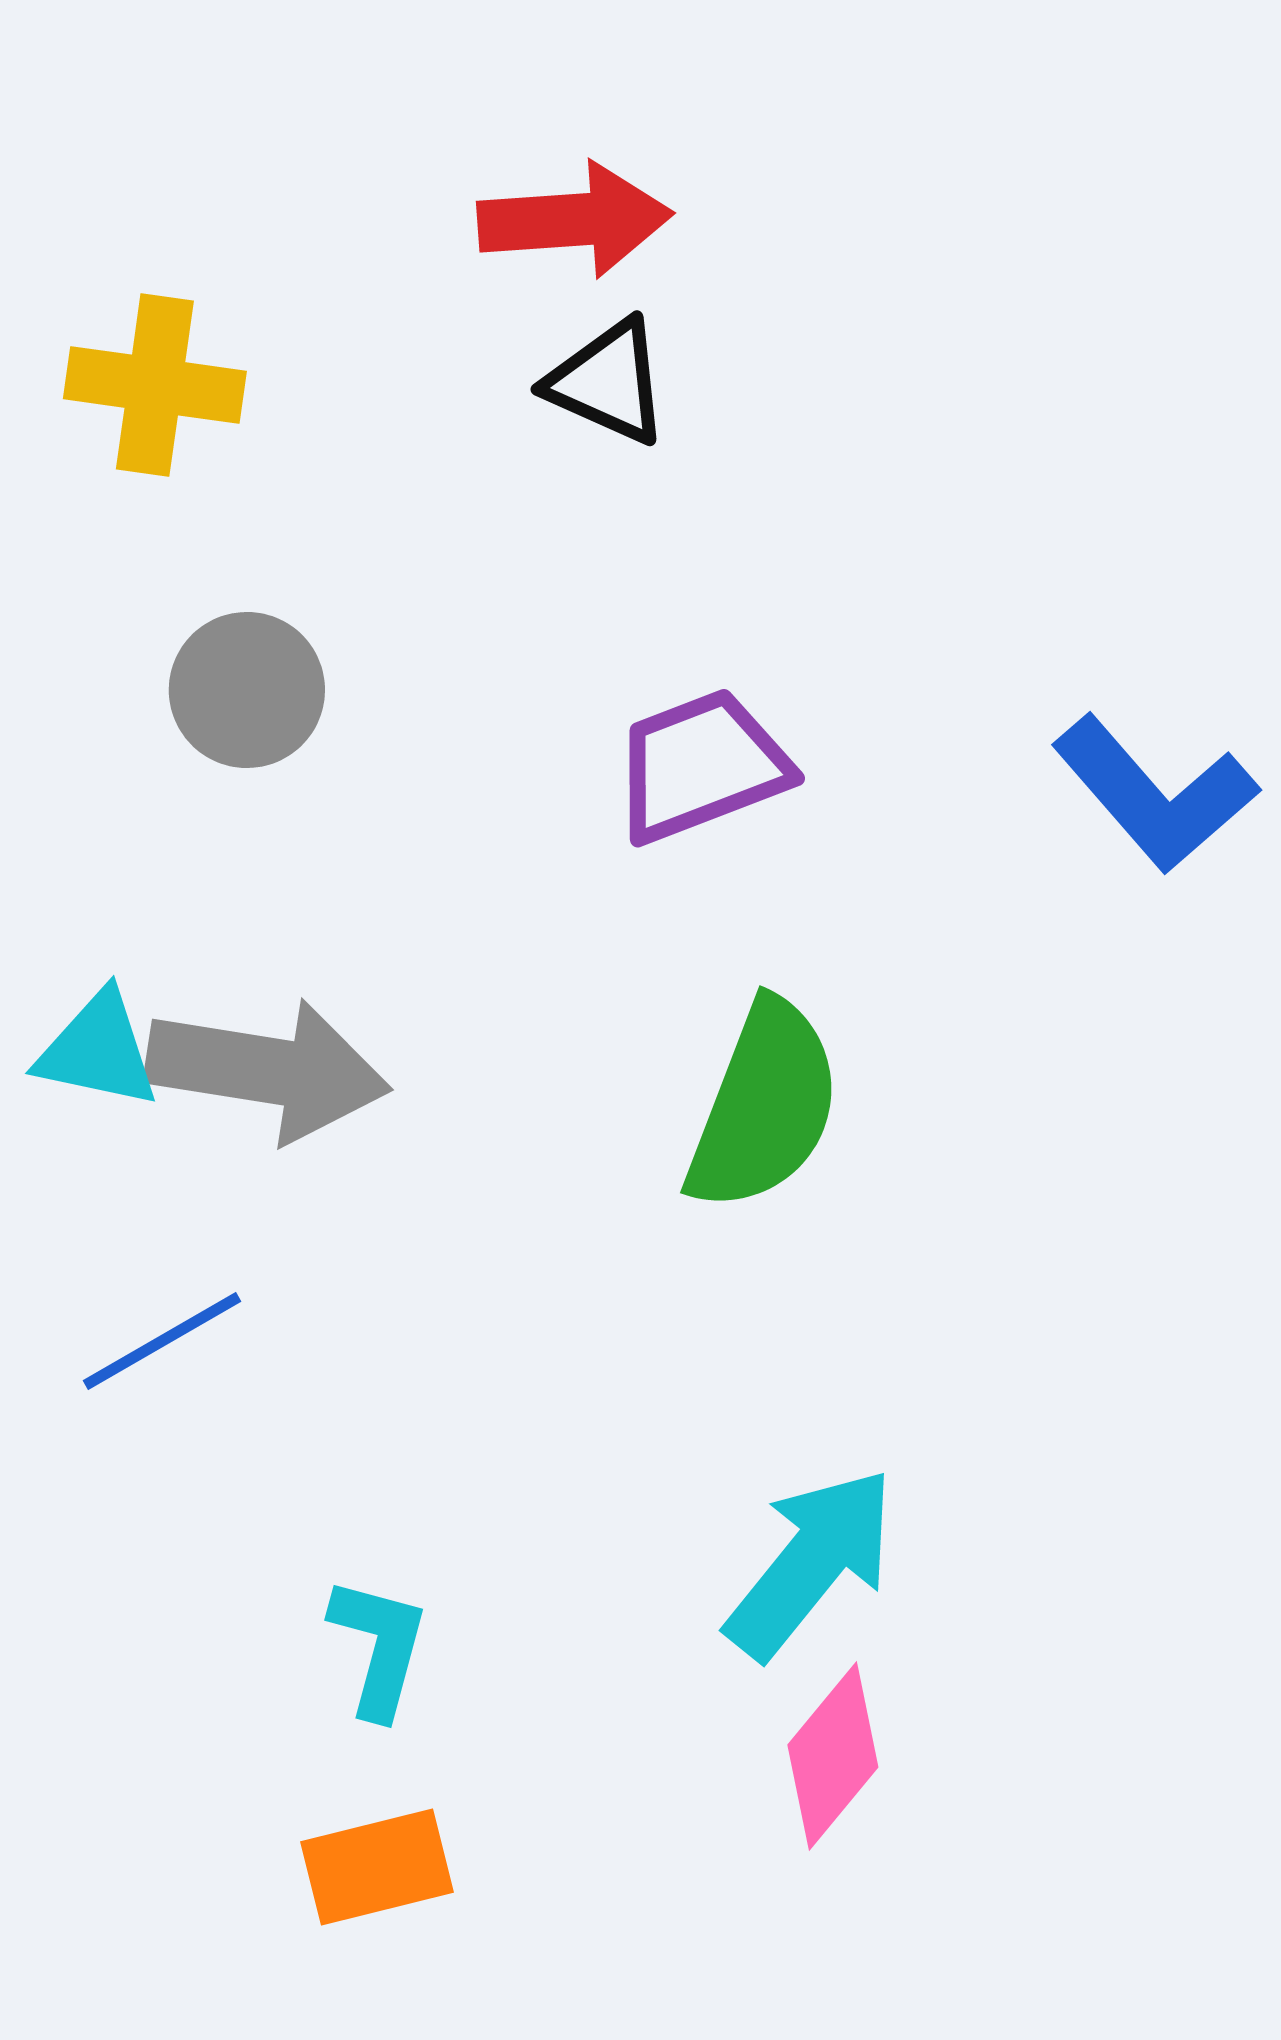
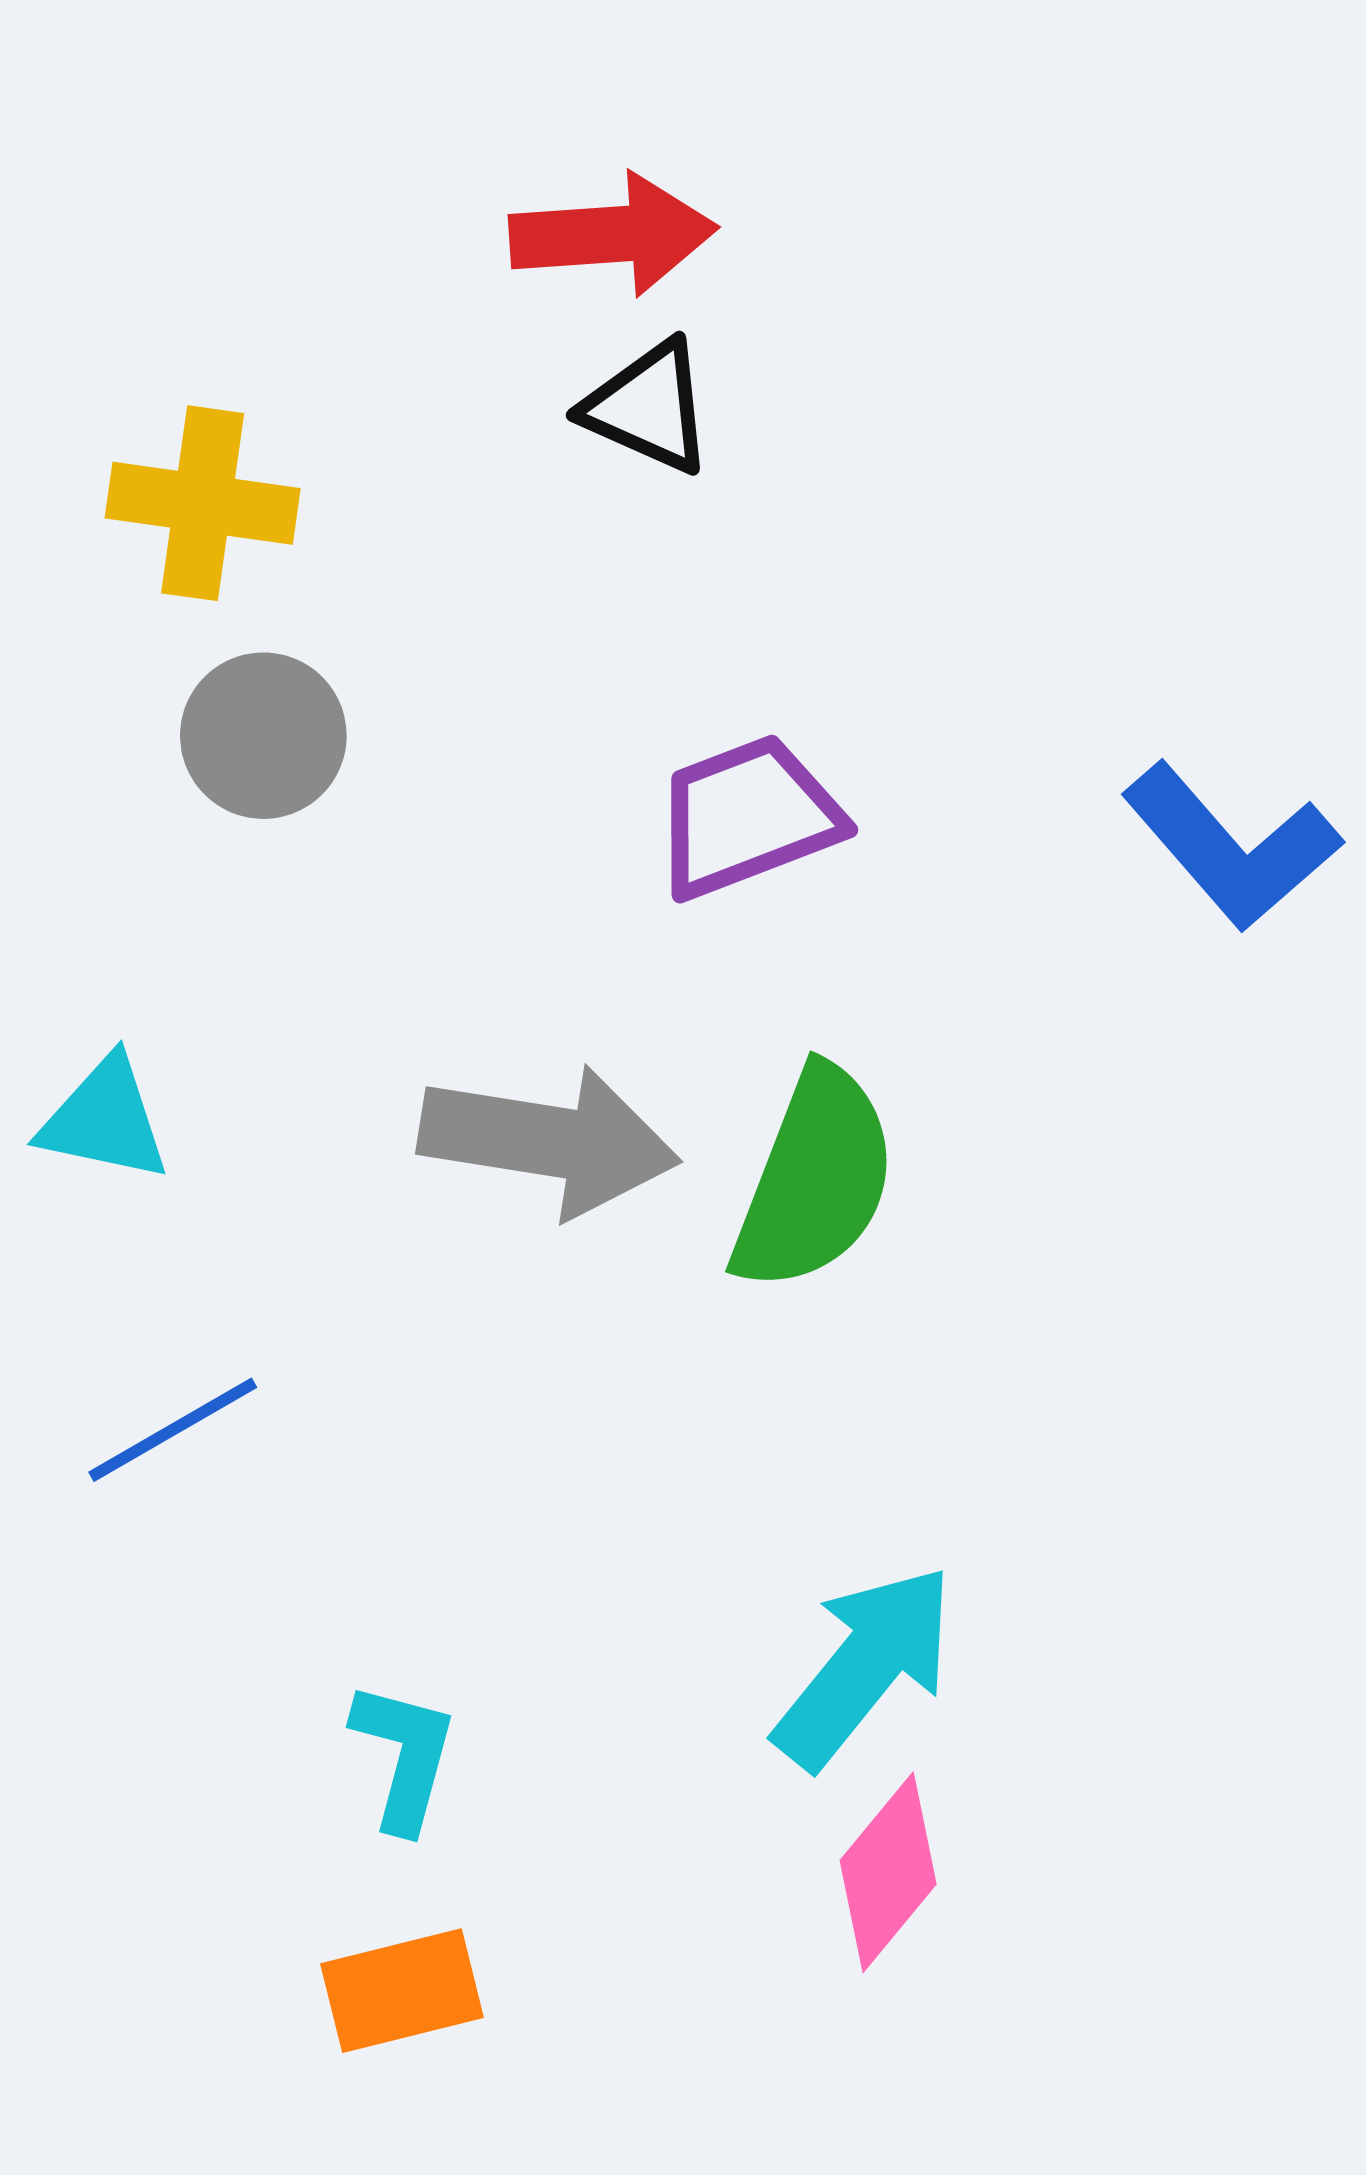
yellow cross: (155, 385) -> (203, 503), moved
gray arrow: (268, 1070) -> (549, 1141), moved

